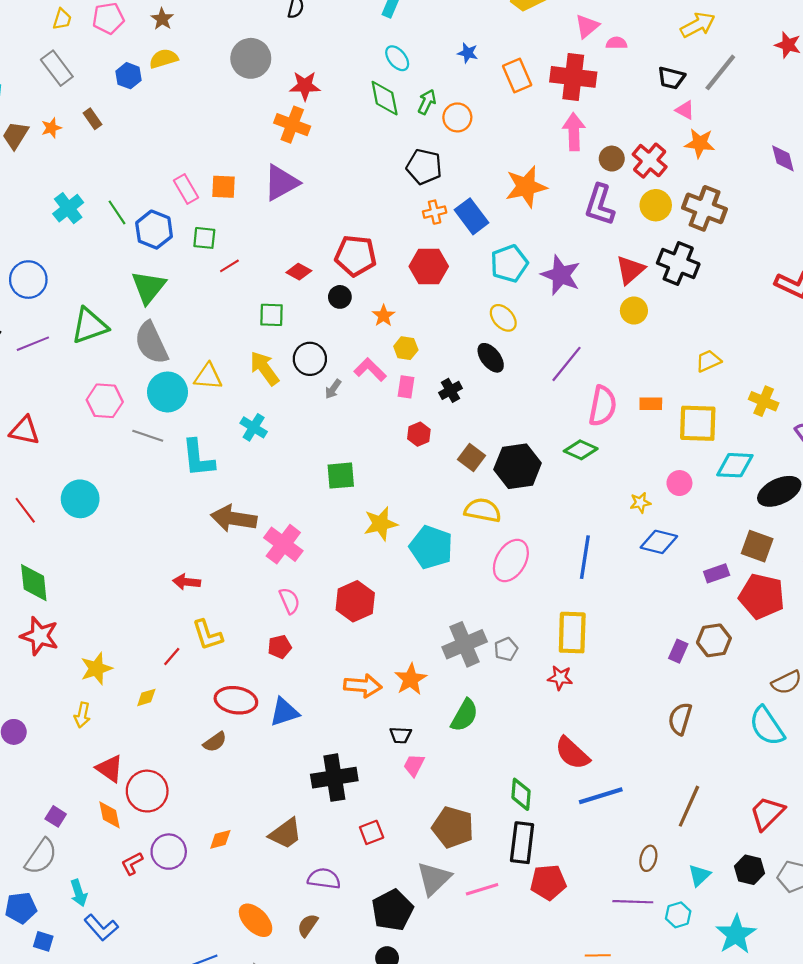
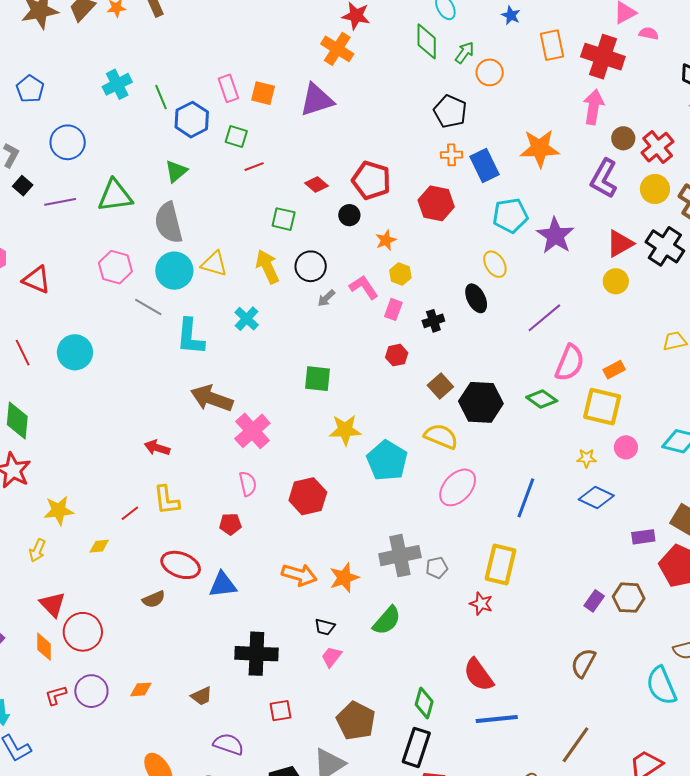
green triangle: (148, 287) -> (176, 171), size x0.7
orange rectangle: (651, 404) -> (614, 370), turned -40
yellow square: (698, 423) -> (602, 407), moved
brown trapezoid: (285, 834) -> (202, 696), size x0.7

